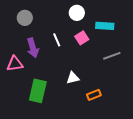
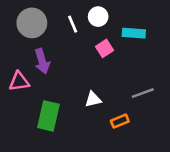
gray circle: (25, 18) -> (32, 23), size x1.5
white line: (57, 40) -> (73, 24), moved
gray line: (112, 56) -> (143, 93), moved

